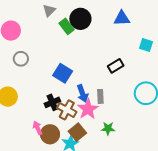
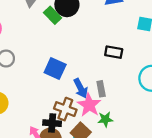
black rectangle: (116, 66) -> (114, 52), turned 49
black cross: (52, 102) -> (52, 123), moved, turned 35
green star: (108, 128) -> (105, 119), moved

